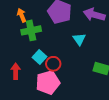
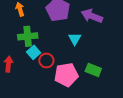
green cross: (31, 30) -> (28, 36), moved
pink pentagon: (48, 82) -> (66, 75), moved

